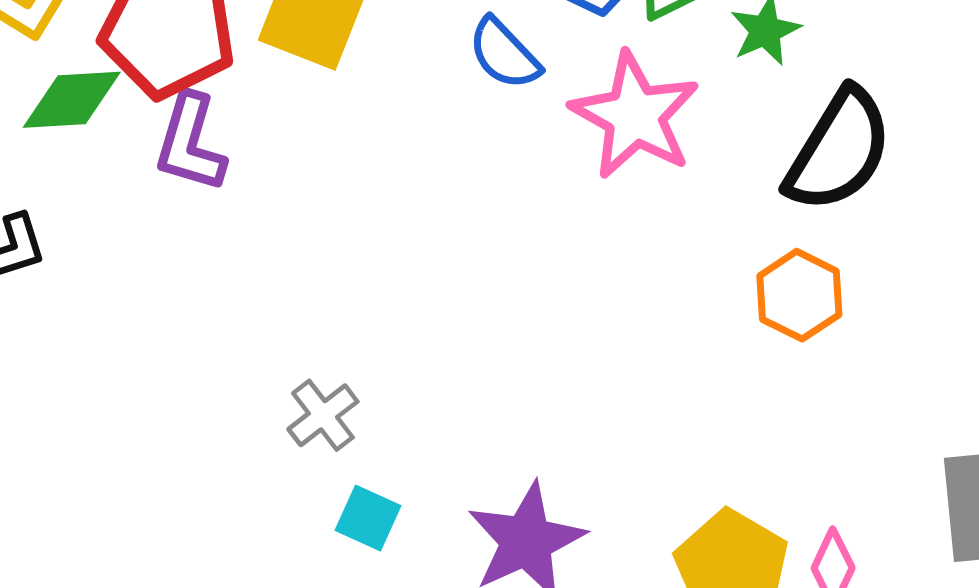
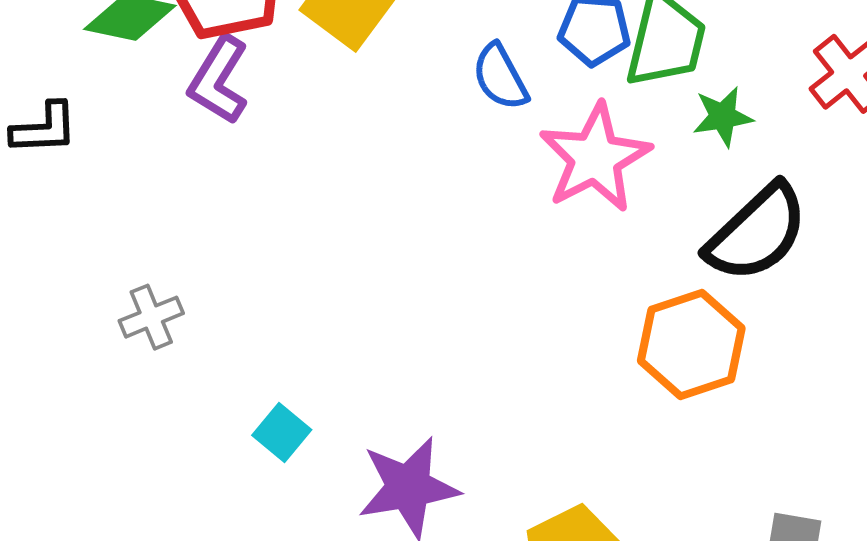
orange hexagon: (799, 295) -> (691, 345), size x1.4
gray cross: (323, 415) -> (151, 317), moved

